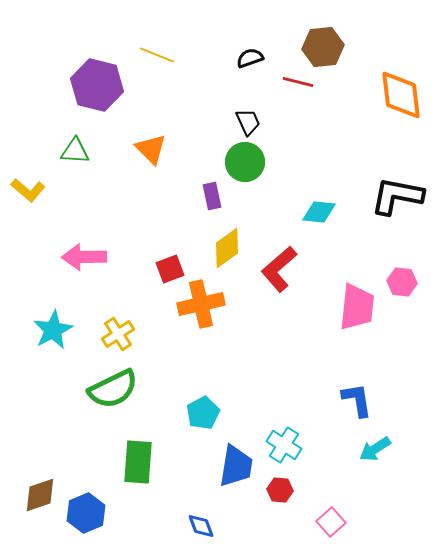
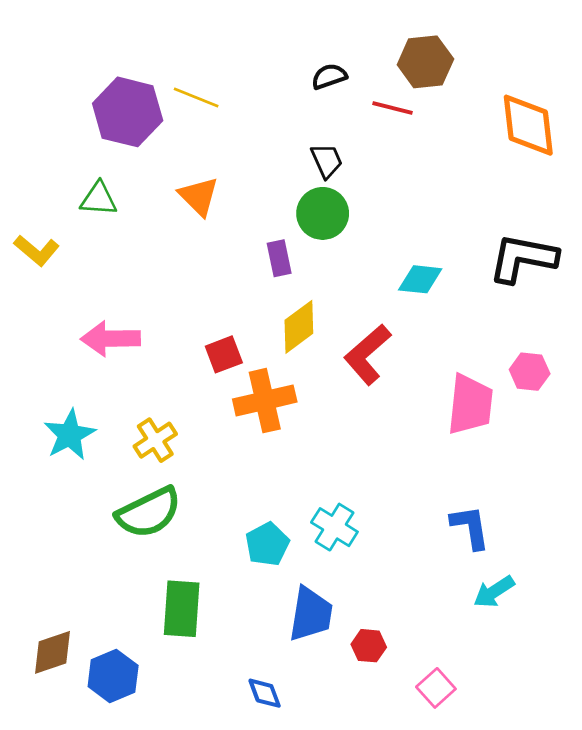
yellow line: (157, 55) -> (196, 97), moved
cyan cross: (284, 445) -> (334, 527), moved

